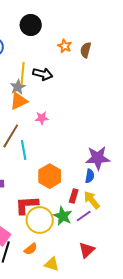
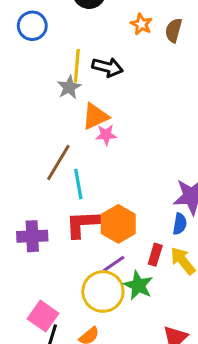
orange triangle: (19, 101) -> (95, 116), moved
red L-shape: (27, 205) -> (83, 224), moved
purple line: (84, 216) -> (114, 264), moved

